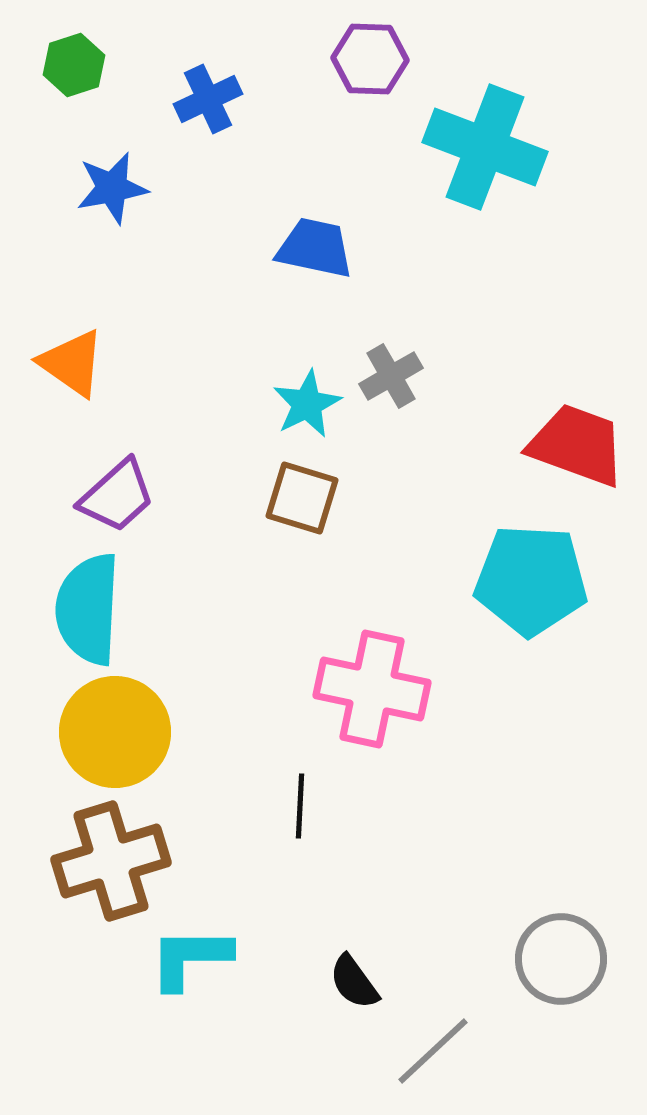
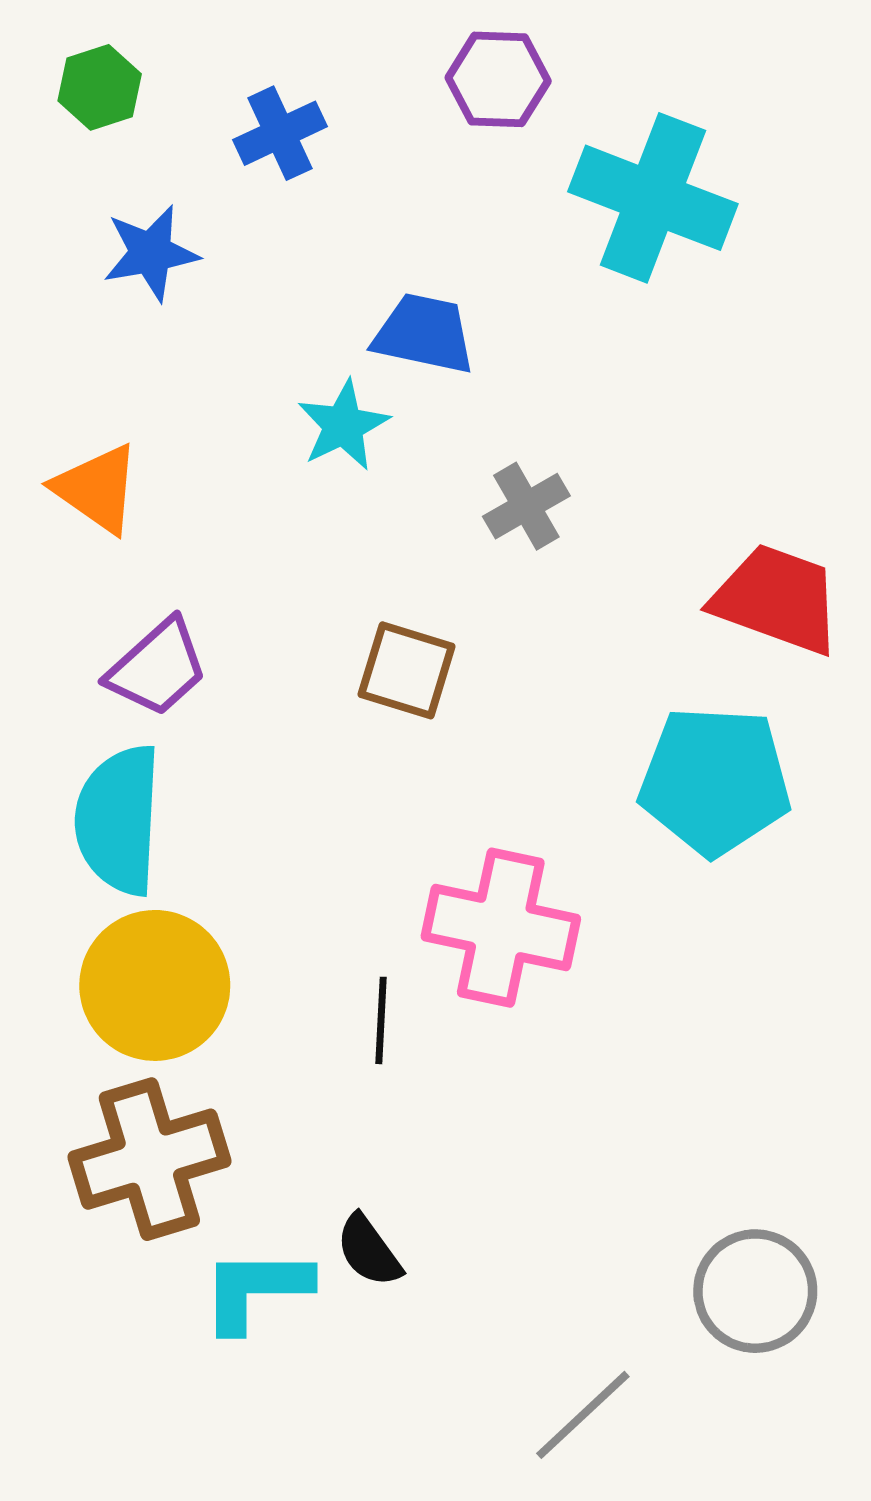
cyan star: (307, 404) -> (343, 425), moved
black line: (300, 806) -> (381, 1020), moved
black semicircle: (354, 982) -> (369, 1251), moved

